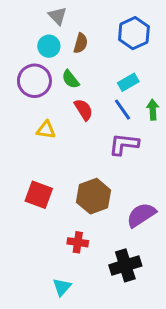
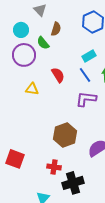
cyan circle: (49, 46) -> (21, 30), moved
green semicircle: (71, 79) -> (43, 43), moved
red square: (39, 195) -> (15, 159), moved
black cross: (125, 265) -> (73, 183), moved

